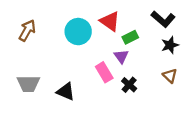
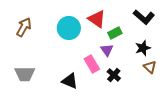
black star: (170, 45) -> (143, 48), moved
black triangle: (66, 92) -> (70, 81), moved

